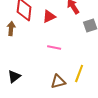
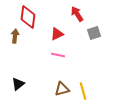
red triangle: (49, 16) -> (57, 34), moved
yellow line: (79, 74) -> (83, 91), moved, turned -36

